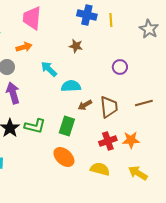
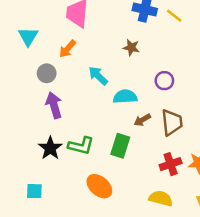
yellow line: (111, 20) -> (174, 16), turned -48
orange arrow: (24, 47) -> (67, 49), turned 147
purple circle: (120, 67) -> (164, 81), moved
orange ellipse: (64, 157) -> (99, 186), moved

